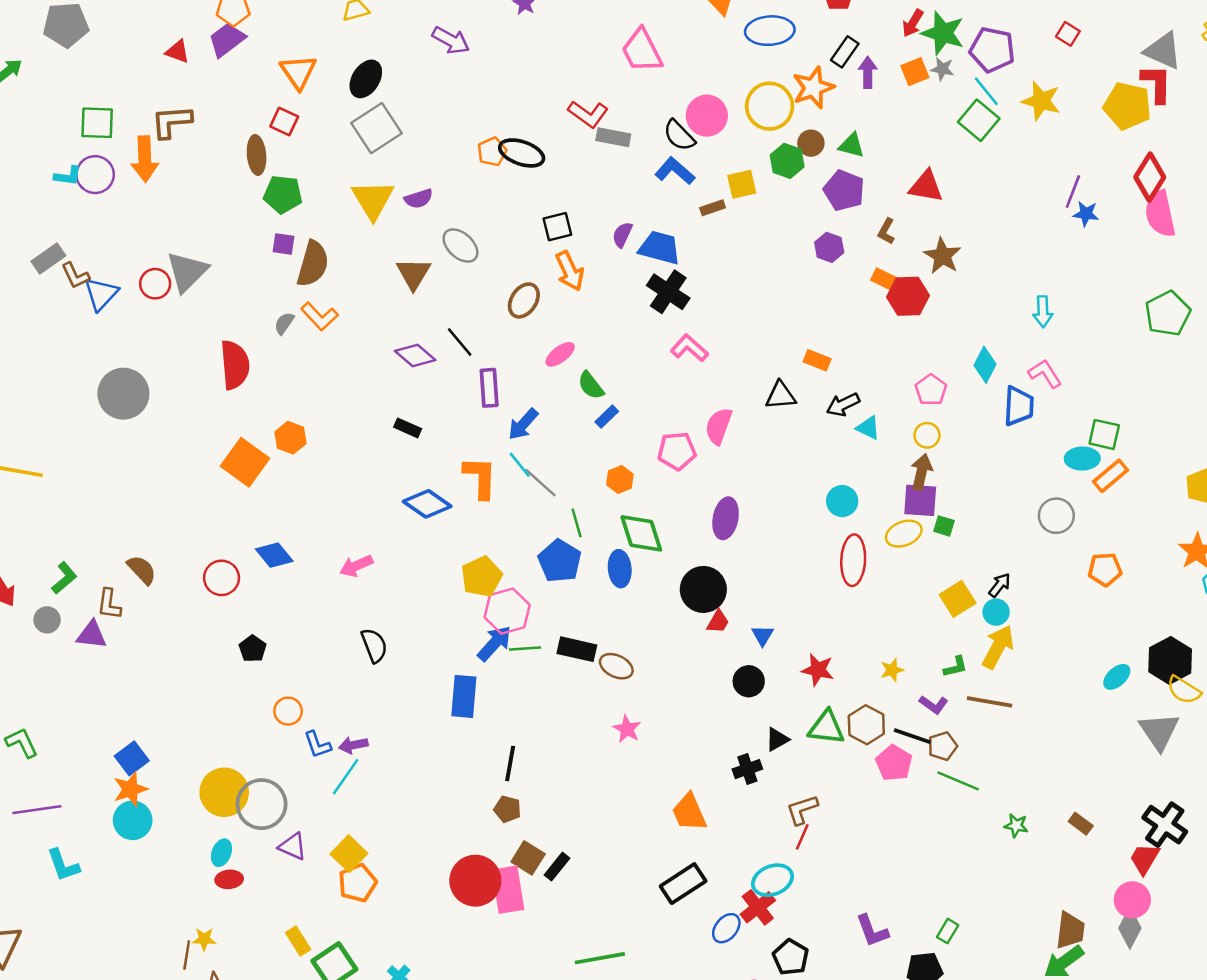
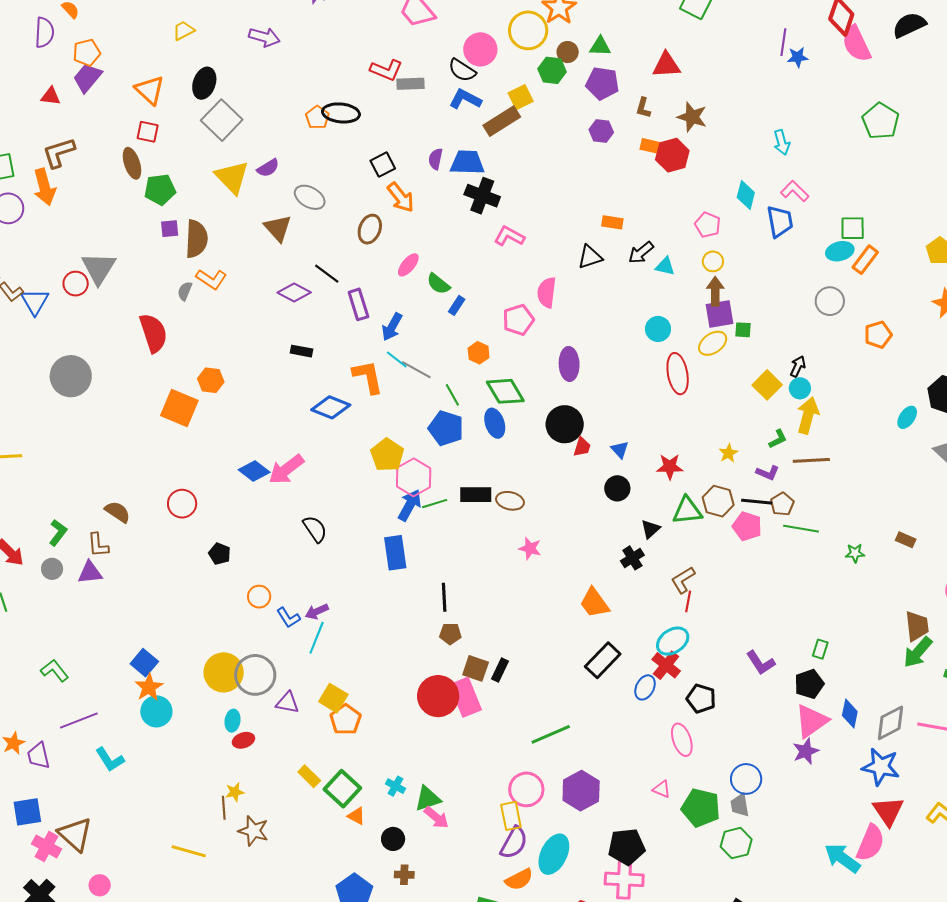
brown rectangle: (713, 208) -> (502, 121), size x1.8
blue diamond: (274, 555) -> (254, 471), moved
pink arrow: (356, 566) -> (286, 469), size x1.4

